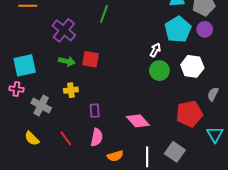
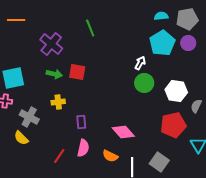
green line: (104, 14) -> (90, 28), turned -42
white hexagon: (192, 66) -> (176, 91), moved
yellow semicircle: (32, 138) -> (21, 138), moved
red line: (66, 138) -> (59, 156), moved, turned 70
orange semicircle: (115, 156) -> (110, 156), moved, turned 42

